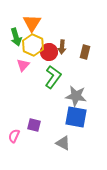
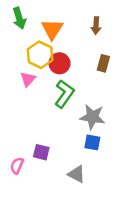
orange triangle: (32, 23) -> (52, 29), moved
green arrow: (16, 37) -> (19, 18), moved
brown arrow: (62, 47) -> (96, 26), moved
blue square: (76, 117) -> (92, 142), size x0.6

